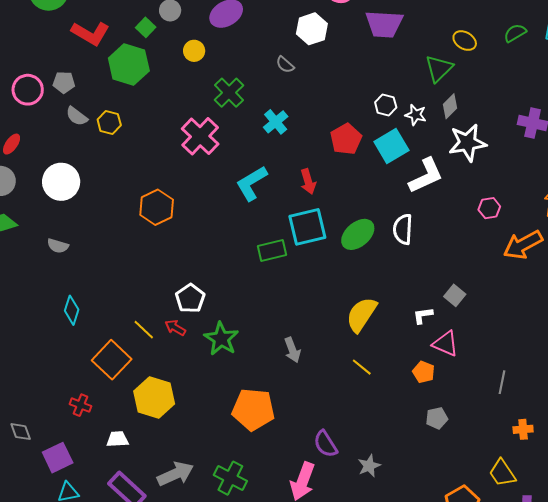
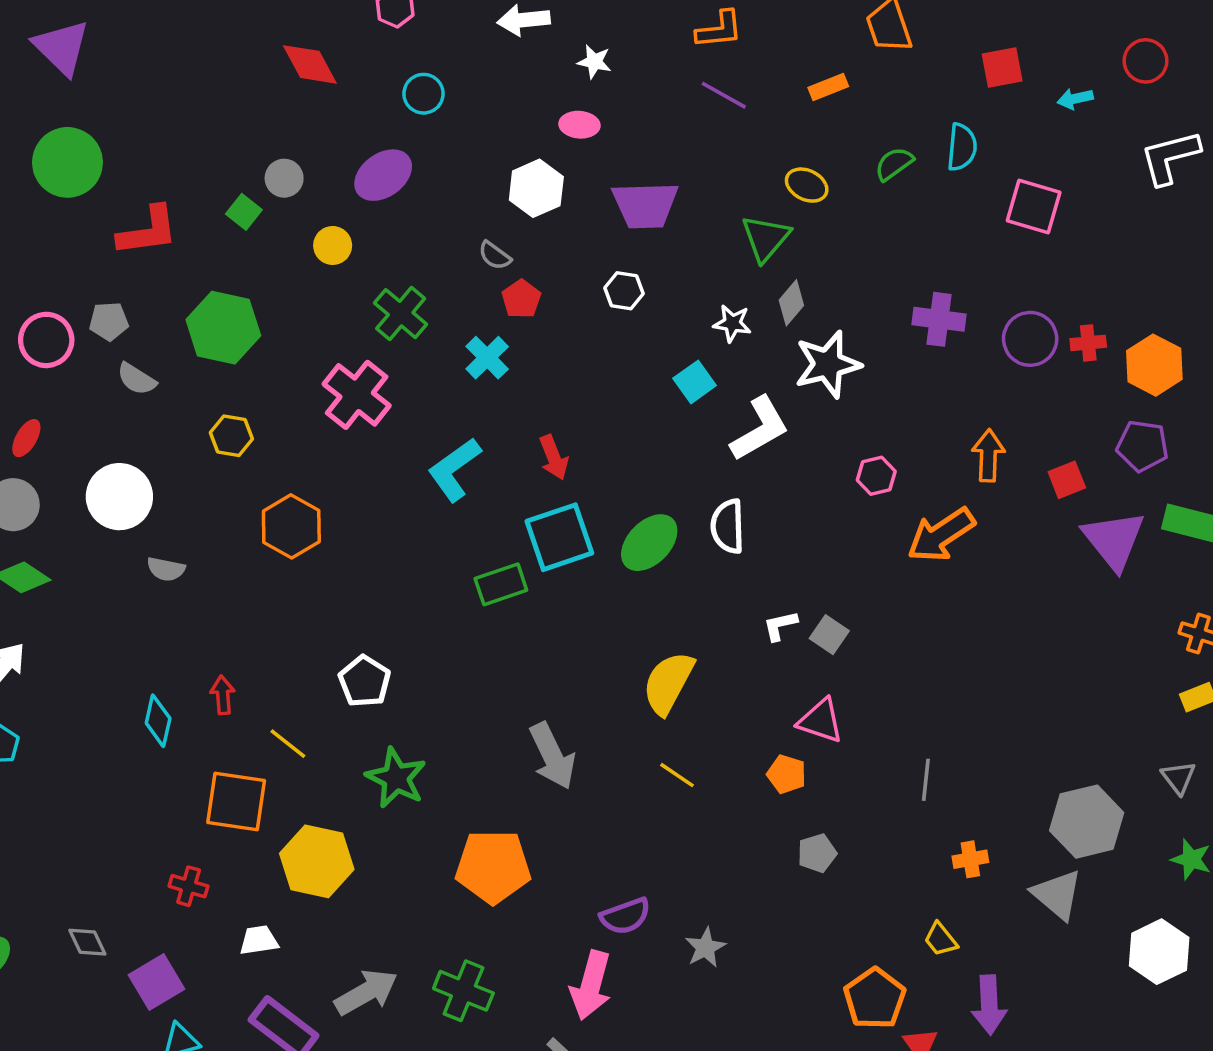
purple trapezoid: (384, 24) -> (645, 205), moved
red L-shape: (90, 33) -> (148, 231), turned -33
green hexagon: (129, 64) -> (223, 328), moved
white hexagon: (386, 105) -> (624, 291), moved
yellow hexagon: (109, 122) -> (231, 436), moved
red pentagon: (346, 139) -> (521, 299), moved, size x0.7
cyan square: (391, 146) -> (695, 382), size x0.7
gray semicircle: (58, 246) -> (166, 569), moved
white L-shape: (423, 315) -> (780, 626), moved
red arrow: (175, 328) -> (223, 695), moved, turned 60
green star: (221, 339) -> (396, 778), moved
gray arrow: (292, 350) -> (552, 756), size x1.5
orange square: (112, 360) -> (236, 802), turned -30
purple semicircle: (326, 444) -> (625, 916), turned -72
yellow trapezoid: (502, 473) -> (941, 939), size x0.7

